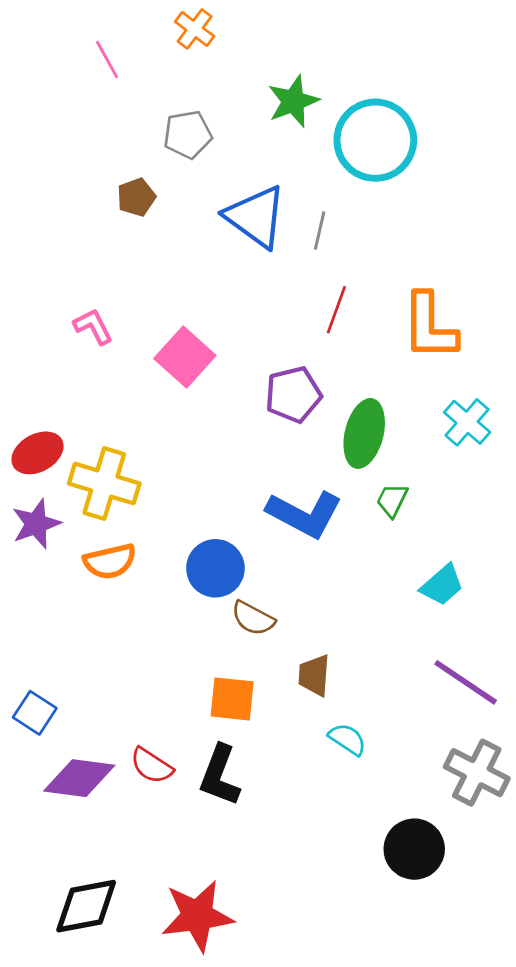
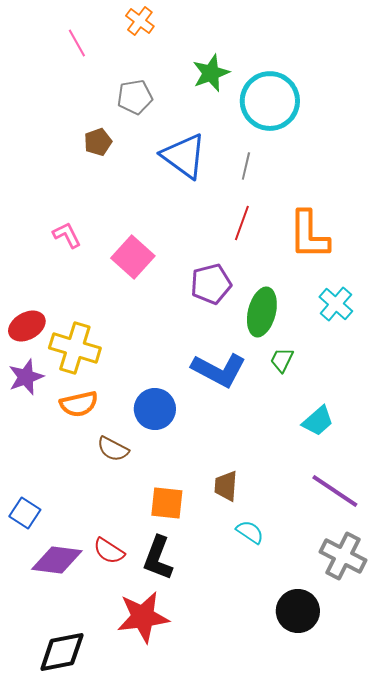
gray line: (320, 231) -> (246, 166), moved
brown semicircle: (253, 618) -> (113, 449), moved
red star: (197, 916) -> (143, 617), moved

